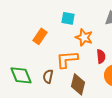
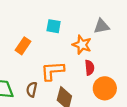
orange star: (84, 37) -> (82, 45), moved

